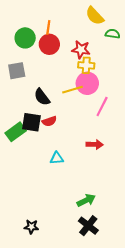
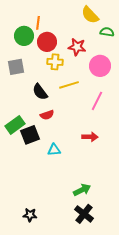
orange line: (48, 27) -> (38, 23), moved
yellow cross: (86, 65) -> (55, 62), moved
pink circle: (87, 83) -> (100, 66), moved
black square: (31, 122) -> (30, 135), moved, turned -30

